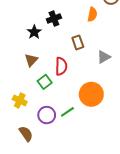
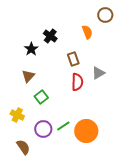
orange semicircle: (92, 14) -> (87, 32), turned -32
black cross: (54, 19) -> (50, 36), turned -32
red semicircle: (61, 66) -> (77, 82), moved
orange circle: (91, 94) -> (86, 131), moved

